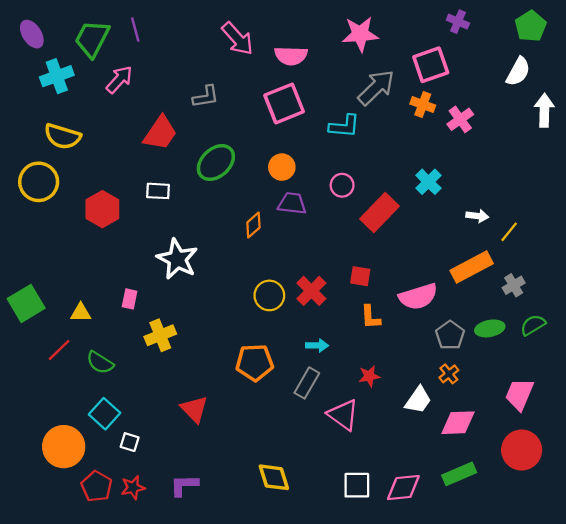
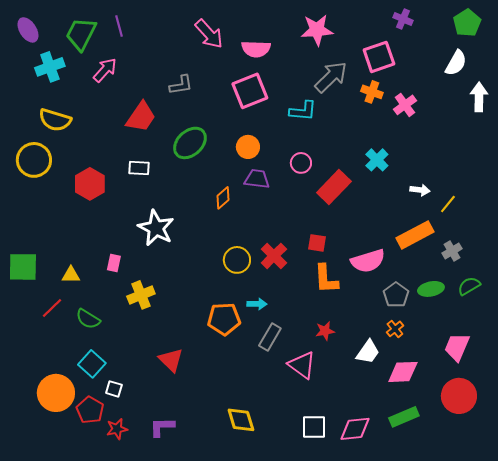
green square: (26, 303) -> (23, 267), turned 32
orange L-shape: (370, 317) -> (326, 279), size x1.4
cyan arrow: (317, 345) -> (257, 304), moved
red pentagon: (97, 486) -> (90, 410), moved

